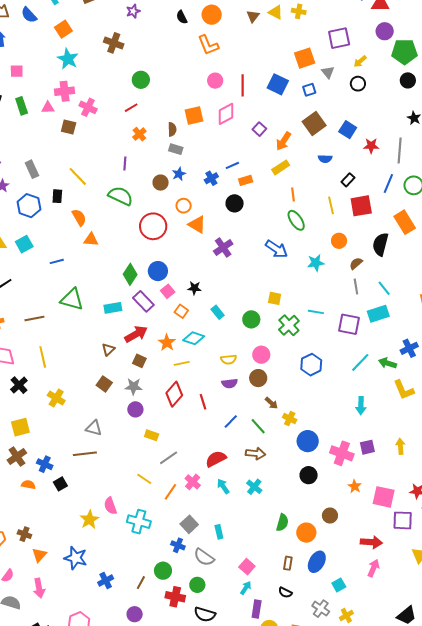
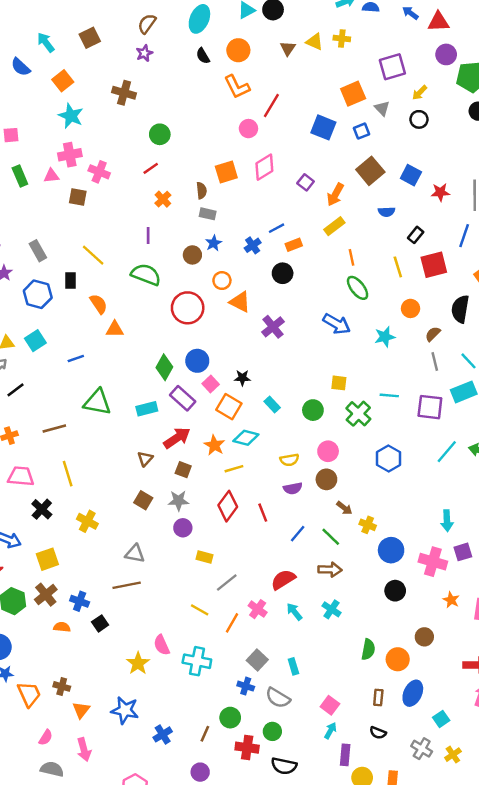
red line: (243, 85) -> (271, 105), moved, turned 35
orange square: (181, 311) -> (229, 407), size x1.5
cyan arrow: (361, 406) -> (447, 521), moved

